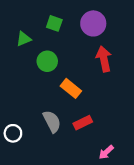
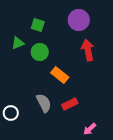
green square: (54, 23) -> (38, 25), moved
green triangle: (24, 39) -> (18, 43), moved

